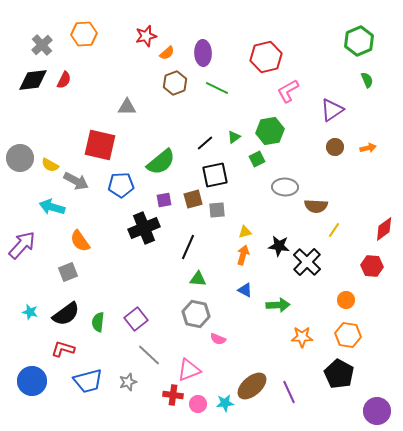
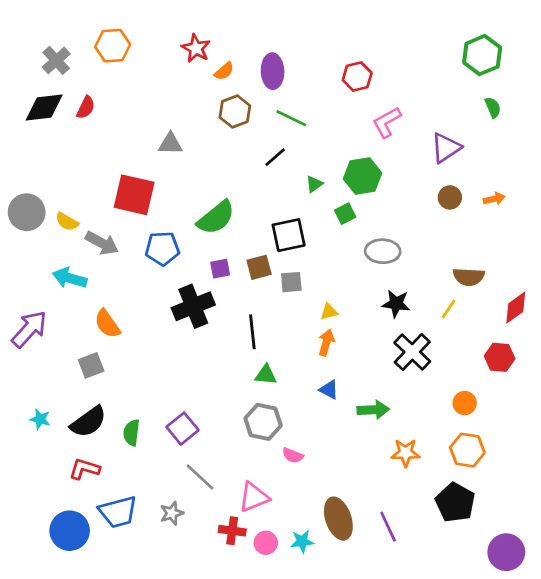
red star: (146, 36) -> (196, 48), turned -30
red hexagon: (266, 57) -> (357, 77), size x0.7
black line: (205, 143) -> (275, 157), moved
brown semicircle: (316, 206) -> (469, 277), moved
black star: (279, 246) -> (396, 304), moved
black line: (188, 247) -> (252, 332), turned -30
blue circle: (32, 381) -> (70, 531), moved
brown ellipse: (252, 386) -> (338, 519), turned -68

